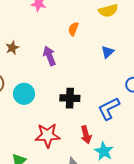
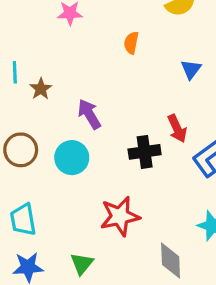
purple arrow: (49, 56) -> (89, 114), moved
red arrow: (86, 135) -> (177, 129), moved

